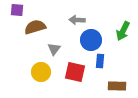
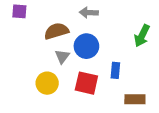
gray arrow: (77, 20) -> (89, 13), moved
brown semicircle: (35, 27) -> (56, 31), moved
blue circle: (91, 40) -> (86, 46), moved

